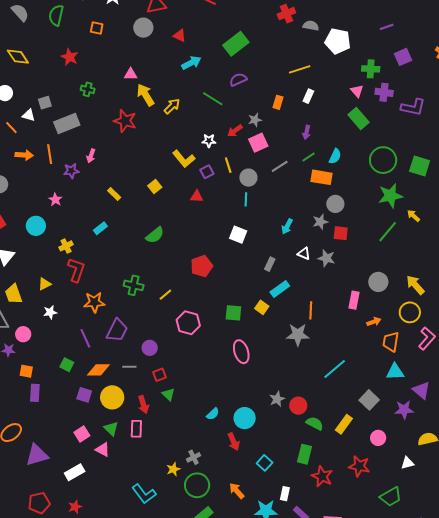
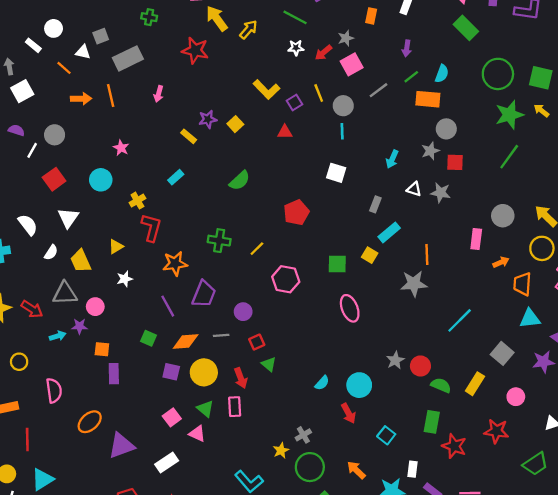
white star: (209, 141) -> (296, 48), moved
purple star: (71, 171) -> (208, 119), moved
yellow arrow: (413, 216) -> (541, 111), moved

